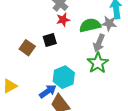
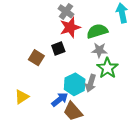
red star: (63, 20) -> (70, 27), size x1.5
gray star: (109, 23) -> (99, 50), moved
gray arrow: (99, 43) -> (91, 83), moved

